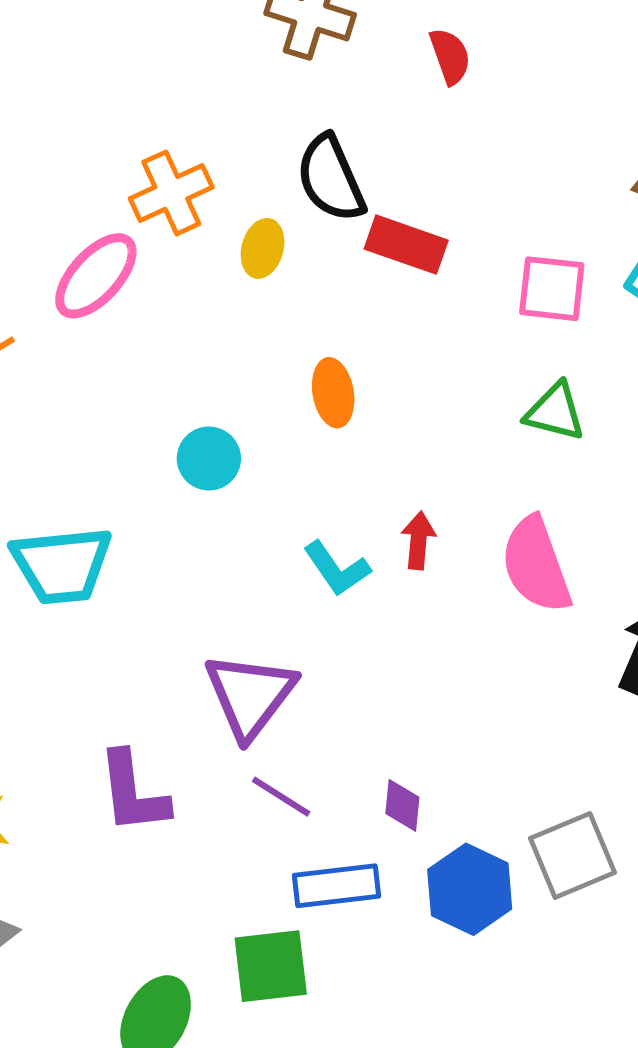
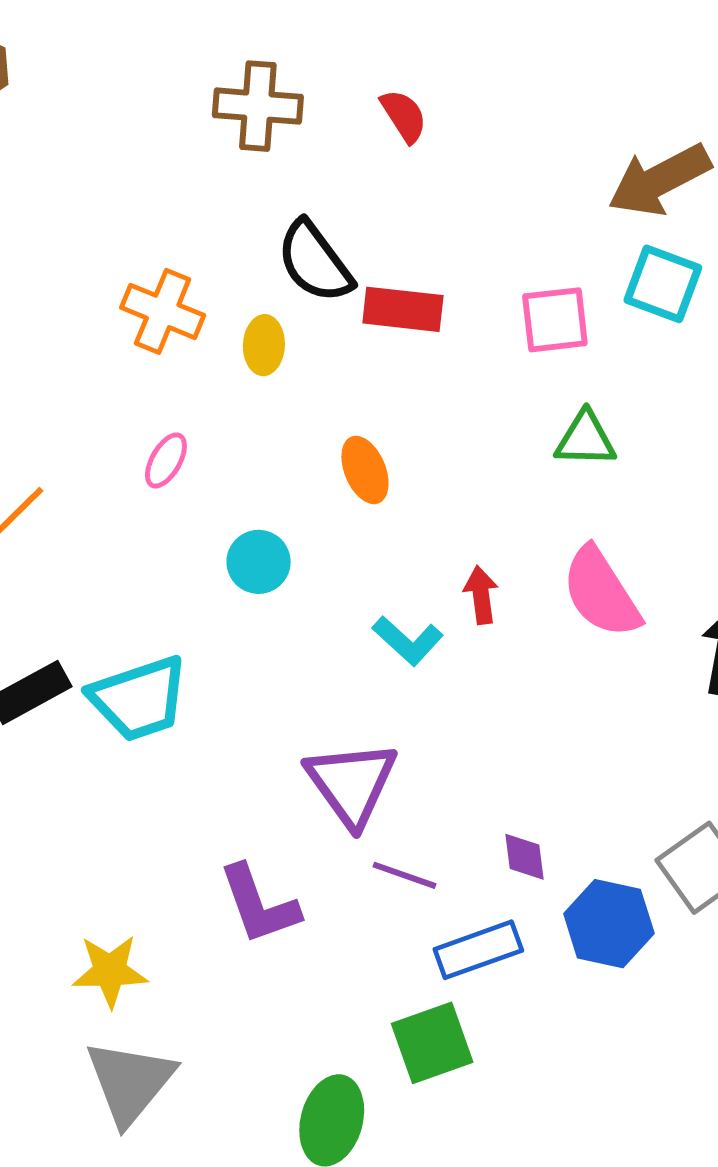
orange cross: (171, 193) -> (163, 311), turned -30
pink ellipse: (96, 276) -> (166, 460), moved, size x0.6

